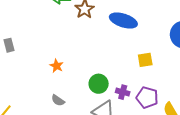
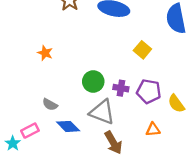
yellow square: (145, 60) -> (142, 50), turned -35
orange star: (57, 66) -> (45, 53), moved

